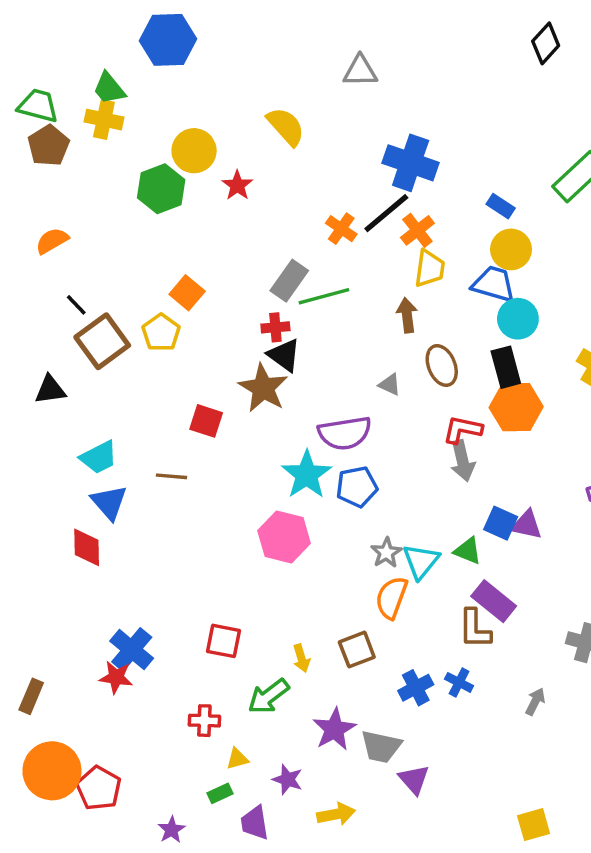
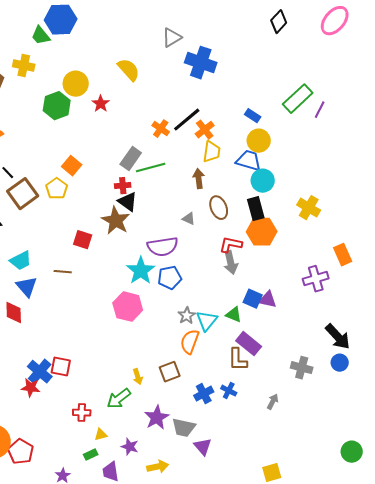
gray triangle: (360, 71) -> (172, 38), turned -30
green trapezoid: (109, 88) -> (41, 36), moved
blue cross: (411, 163) -> (201, 63), moved
red square: (223, 641) -> (61, 367), moved

